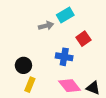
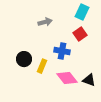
cyan rectangle: (65, 15) -> (82, 12), moved, turned -35
yellow rectangle: (30, 85) -> (42, 66), moved

